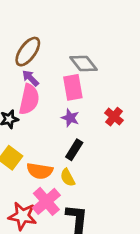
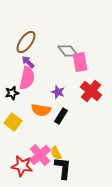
pink rectangle: (73, 87) -> (80, 62), moved
red cross: (114, 117) -> (91, 91), size x1.5
orange semicircle: (40, 171) -> (41, 110), moved
yellow semicircle: (68, 178) -> (56, 153), moved

